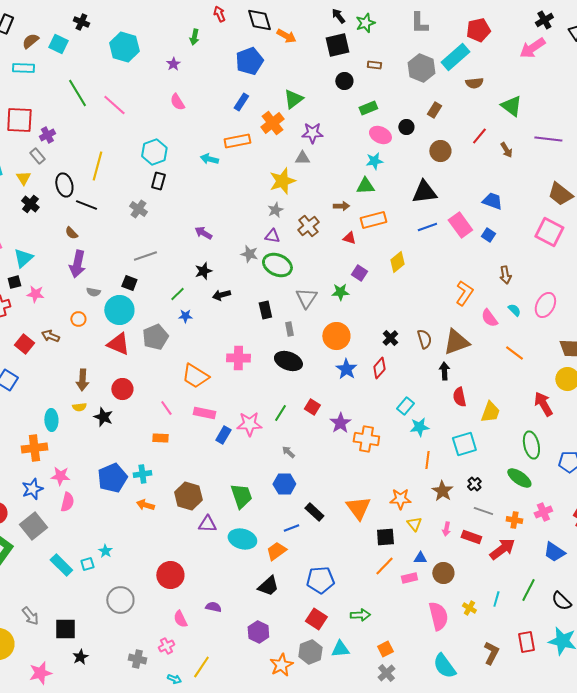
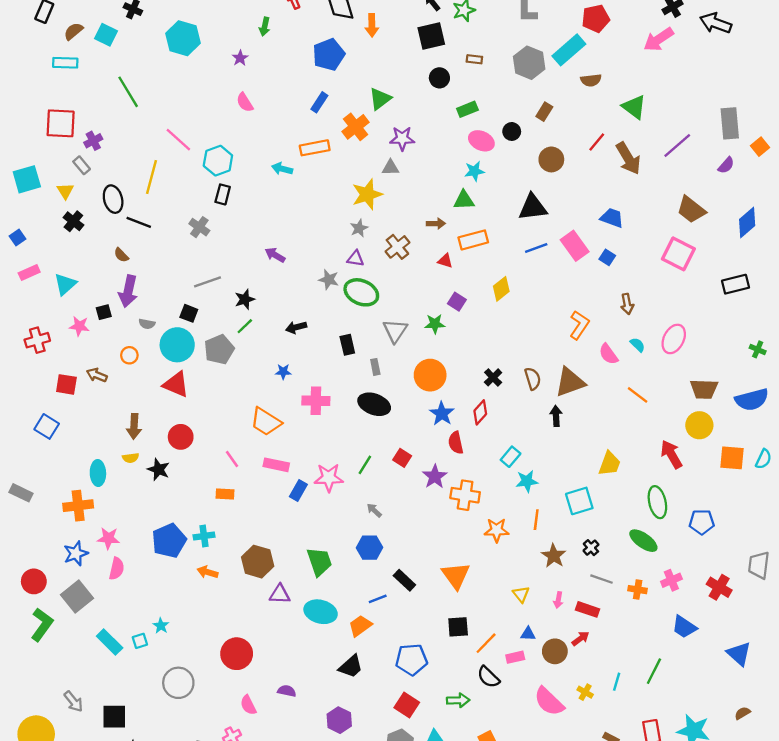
orange arrow: (286, 36) -> (372, 25), turned 60
pink line: (114, 105) -> (178, 140), moved
purple line: (548, 139) -> (677, 145), turned -48
brown arrow: (506, 150) -> (628, 158), size x1.8
black star: (203, 271) -> (245, 299), moved
black square: (14, 282) -> (104, 312), moved
blue star: (185, 316) -> (283, 372), moved
gray pentagon: (155, 337) -> (219, 349), moved
red square: (24, 344) -> (66, 384), turned -30
red semicircle: (459, 397) -> (456, 443), moved
orange star: (400, 499) -> (497, 530), moved
black square: (385, 537) -> (458, 627), moved
red arrow: (502, 549) -> (580, 639), moved, size x0.6
black semicircle: (561, 601) -> (488, 677), moved
pink semicircle: (438, 616) -> (549, 701), turned 148

